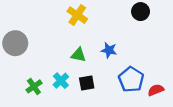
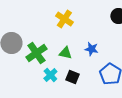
black square: (87, 83) -> (72, 77), turned 32
green cross: (34, 86) -> (36, 53), moved, size x1.5

